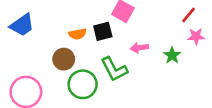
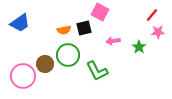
brown circle: (64, 59) -> (45, 64), moved
green L-shape: (114, 69) -> (97, 71), moved
green circle: (83, 84) -> (68, 55), moved

